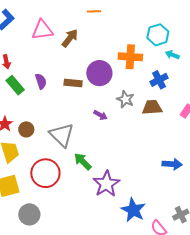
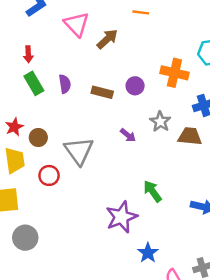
pink triangle: (42, 30) -> (76, 24), turned 45
purple circle: (99, 73) -> (135, 86), size x0.6
green arrow: (83, 162) -> (152, 191), moved
red circle: (45, 173) -> (49, 175), moved, size x0.6
blue star: (133, 210) -> (148, 253), size x0.7

